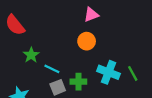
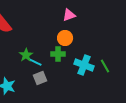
green star: (31, 55) -> (26, 55), moved
green cross: (78, 82) -> (58, 54), moved

